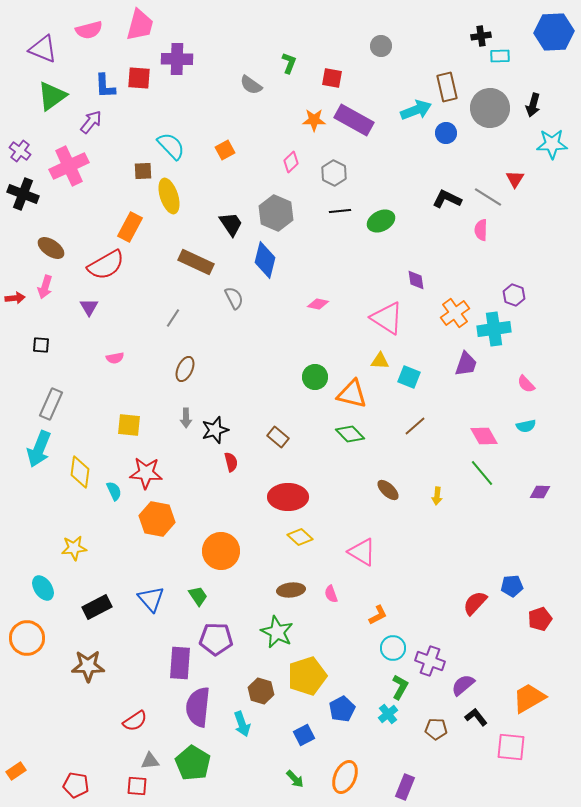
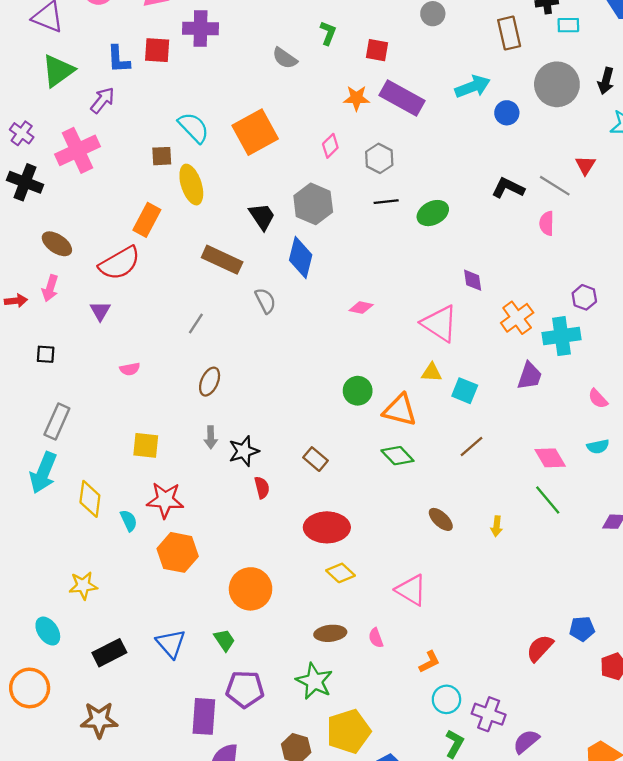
brown rectangle: (447, 87) -> (509, 33), moved
orange square: (225, 150) -> (255, 132), size x2.0

